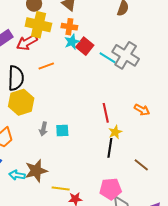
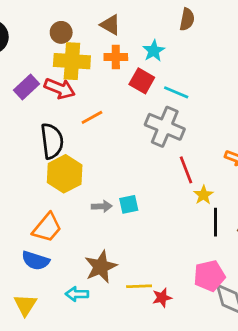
red arrow: (27, 42) -> (60, 88), turned -120
cyan star: (72, 42) -> (154, 51), moved
gray cross: (126, 55) -> (165, 127), moved
gray arrow: (43, 129) -> (102, 206), turned -96
black line: (110, 148) -> (215, 222), moved
cyan arrow: (17, 175) -> (77, 294), moved

